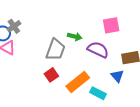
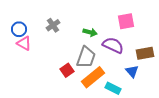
gray cross: (14, 26) -> (53, 25), moved
gray trapezoid: (55, 50) -> (86, 57), moved

